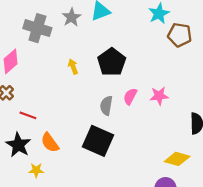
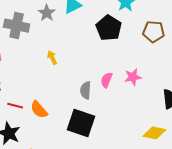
brown pentagon: (180, 35) -> (154, 32), moved
black pentagon: (112, 62) -> (109, 28), moved
orange semicircle: (50, 143) -> (39, 110), moved

